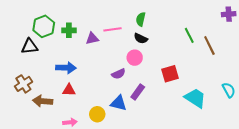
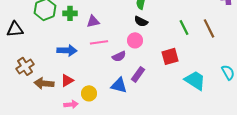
pink line: (112, 29) -> (99, 42), moved
green line: (189, 35) -> (184, 27), moved
black triangle: (30, 47) -> (15, 29), moved
red triangle: (69, 90) -> (67, 80), moved, turned -32
yellow circle: (97, 114) -> (89, 93), moved

